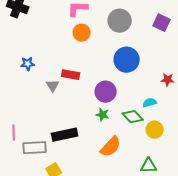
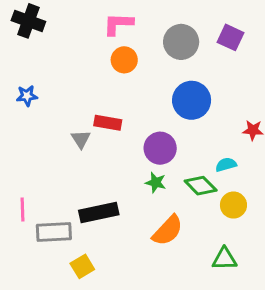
purple square: (162, 23) -> (230, 37), moved
blue star: (28, 64) -> (27, 96), moved

